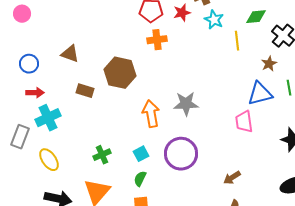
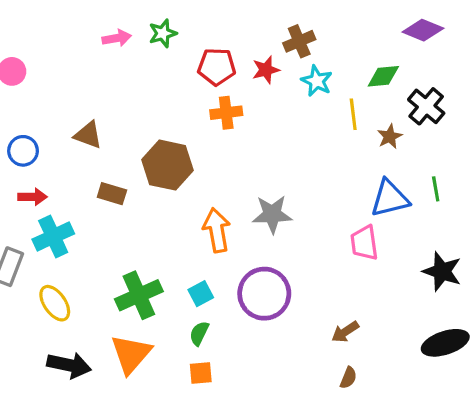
brown star: (269, 64) -> (390, 137), moved
green cross: (102, 155) -> (139, 295), size x1.6

